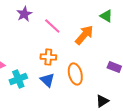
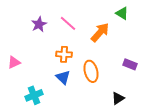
purple star: (24, 14) -> (39, 24), moved
cyan cross: (18, 79) -> (34, 95), moved

